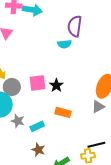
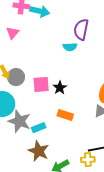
gray circle: (12, 87) -> (16, 77), moved
gray star: (18, 121) -> (19, 121), size x1.6
brown star: (38, 150) -> (39, 151), size x1.5

